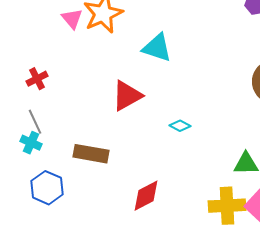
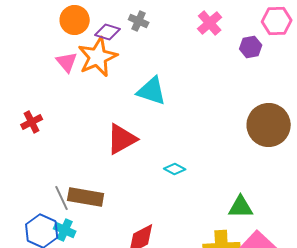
gray line: (35, 122) -> (62, 198), moved
cyan cross: (31, 143) -> (65, 230), moved

